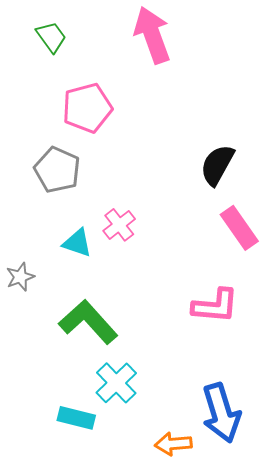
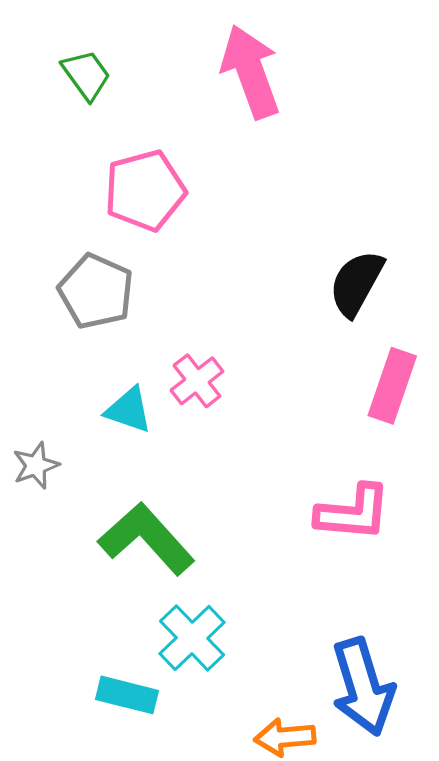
pink rectangle: (239, 228) -> (392, 386), turned 54

